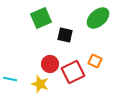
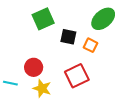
orange square: (95, 61) -> (91, 45), moved
red circle: (50, 64) -> (34, 67), moved

